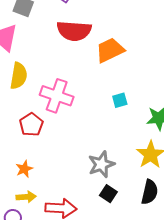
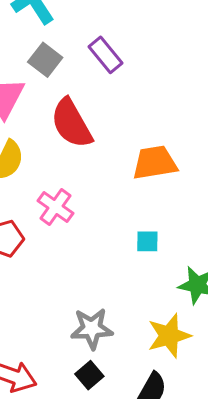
red semicircle: (74, 31) -> (71, 123), moved, turned 40
pink cross: (57, 96) -> (56, 207), size x0.7

